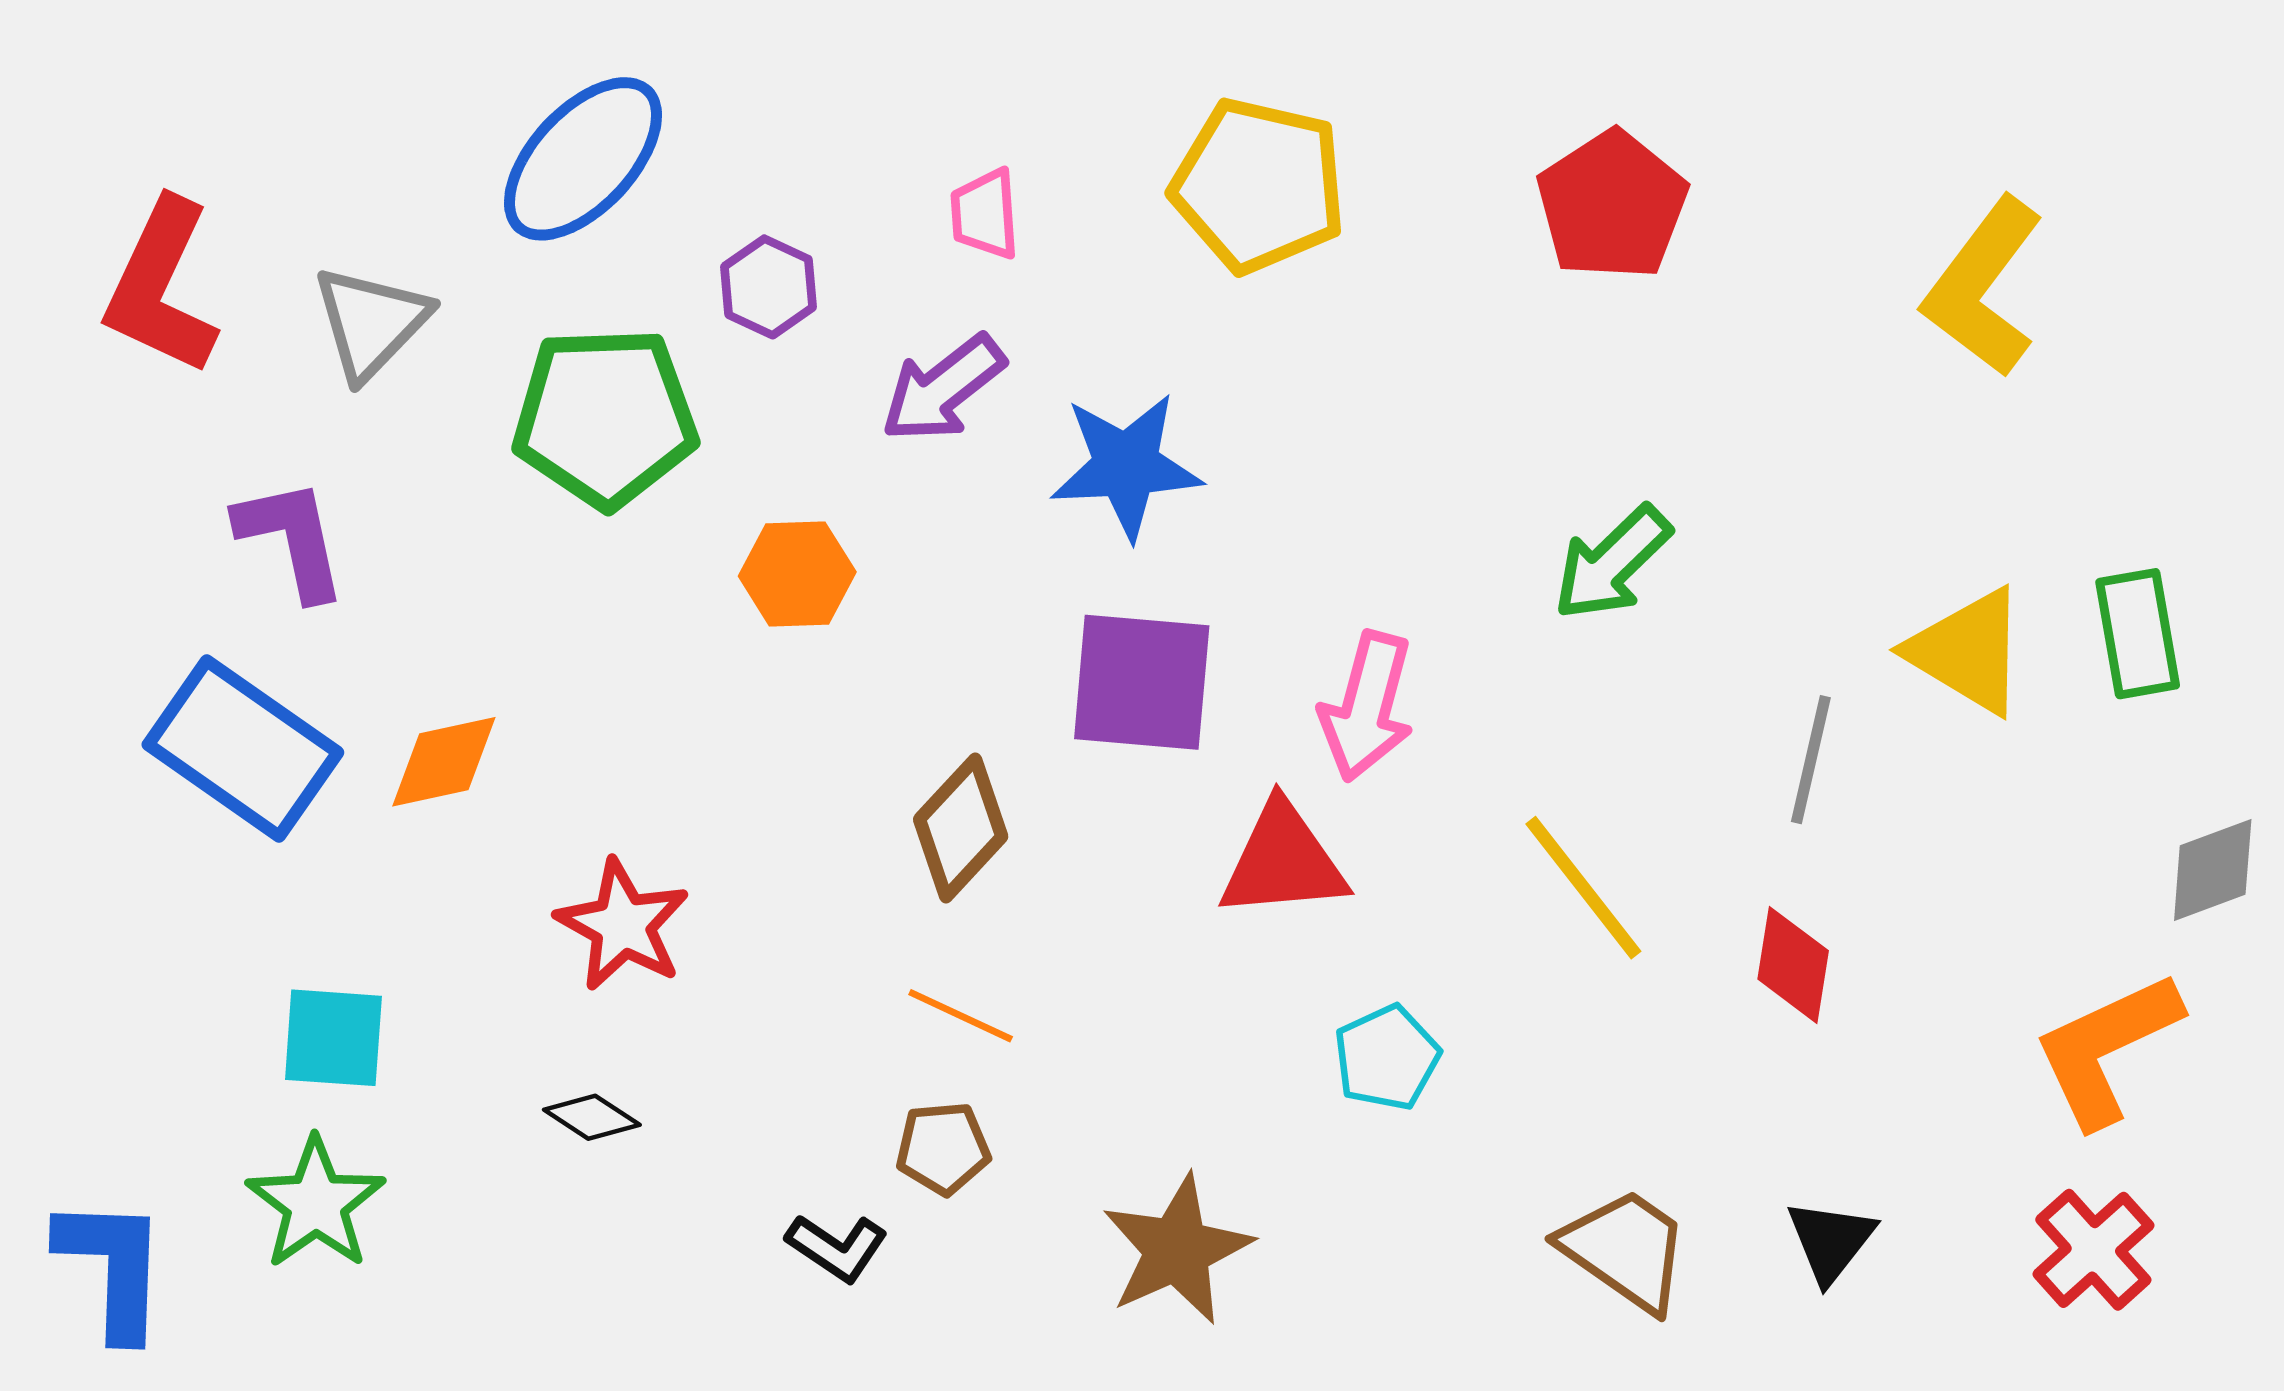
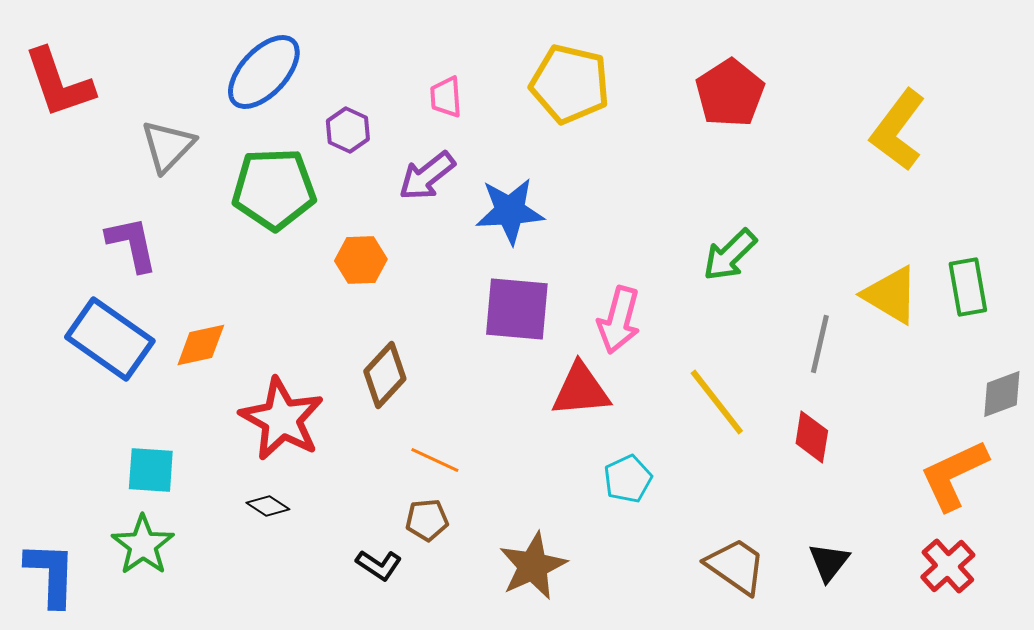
red L-shape: (161, 287) -> (59, 83), moved, turned -44
brown diamond: (961, 828) -> (385, 375), moved
red star: (623, 925) -> (282, 419), size x1.4

